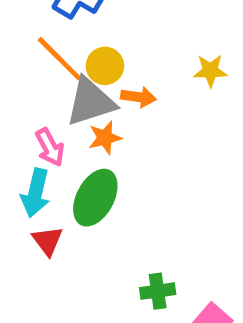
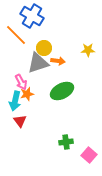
orange line: (59, 59) -> (16, 35), moved
orange star: (105, 138) -> (27, 94), moved
green ellipse: (95, 198) -> (62, 91), moved, turned 35

